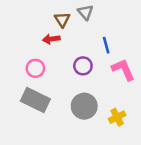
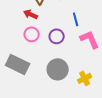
red arrow: (51, 39) -> (31, 14), turned 32
pink circle: (35, 68) -> (32, 34), moved

